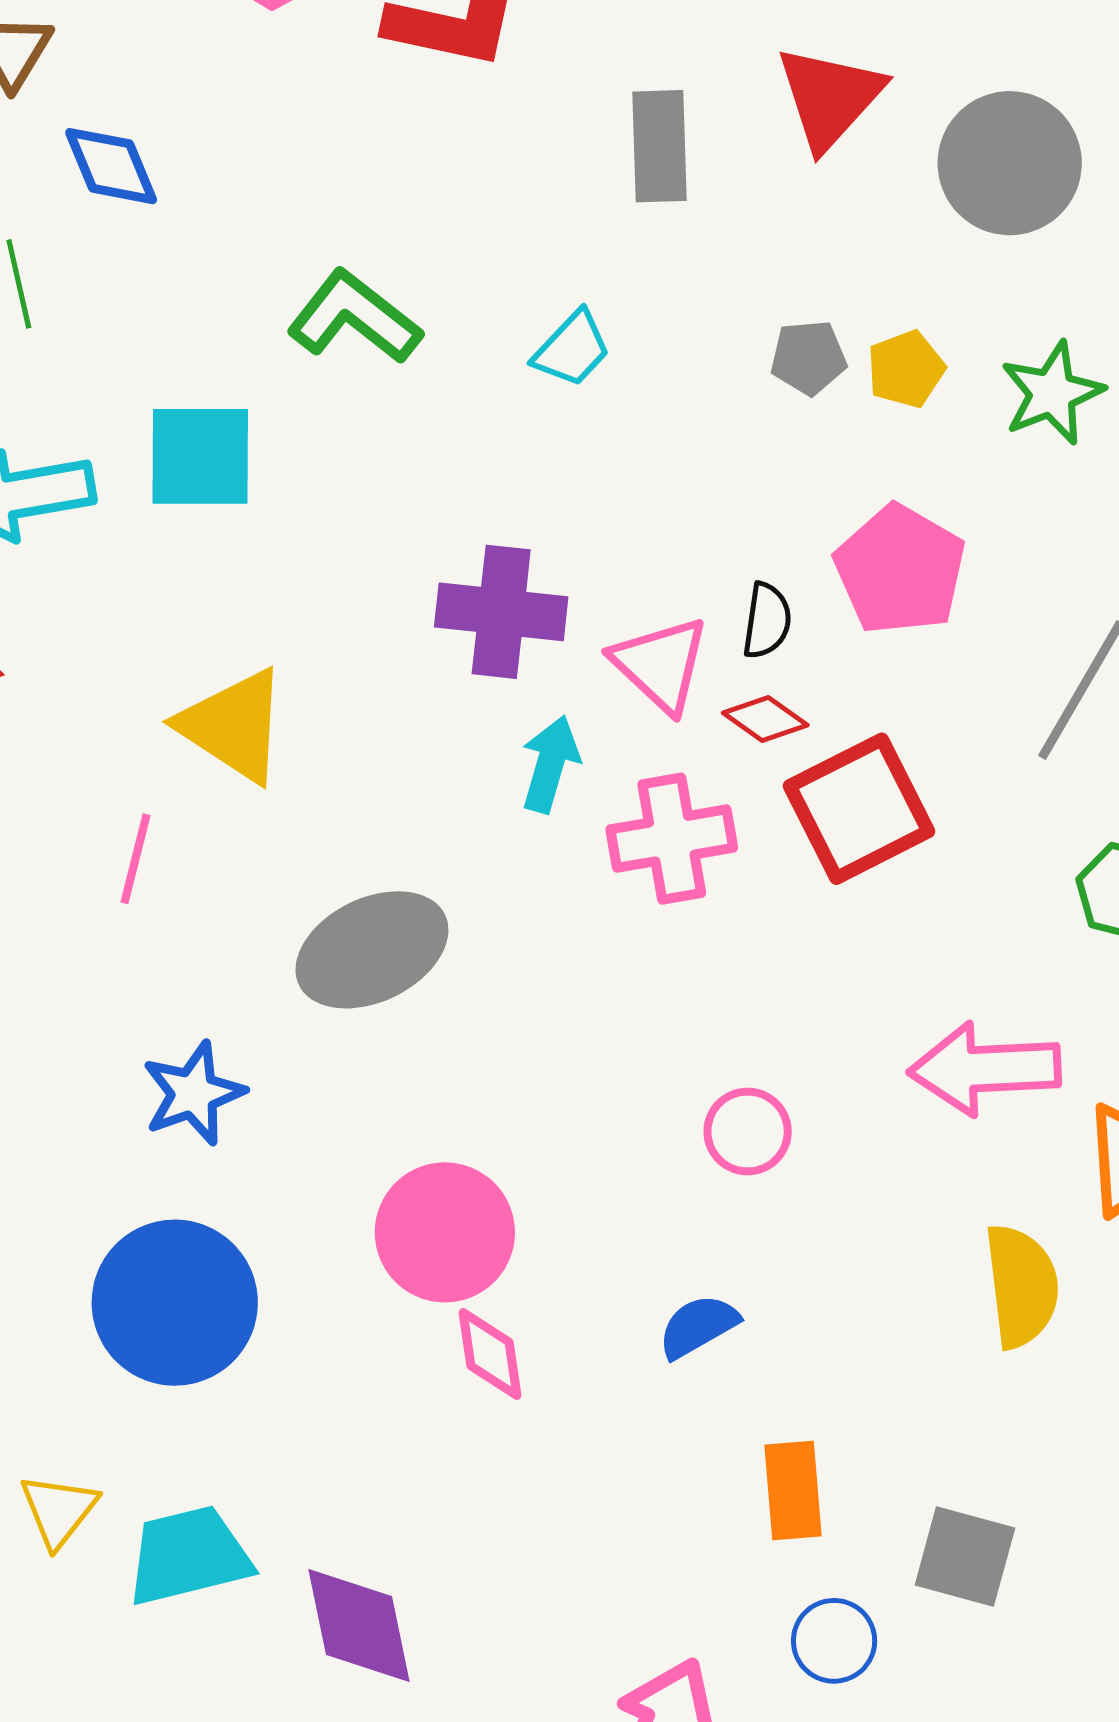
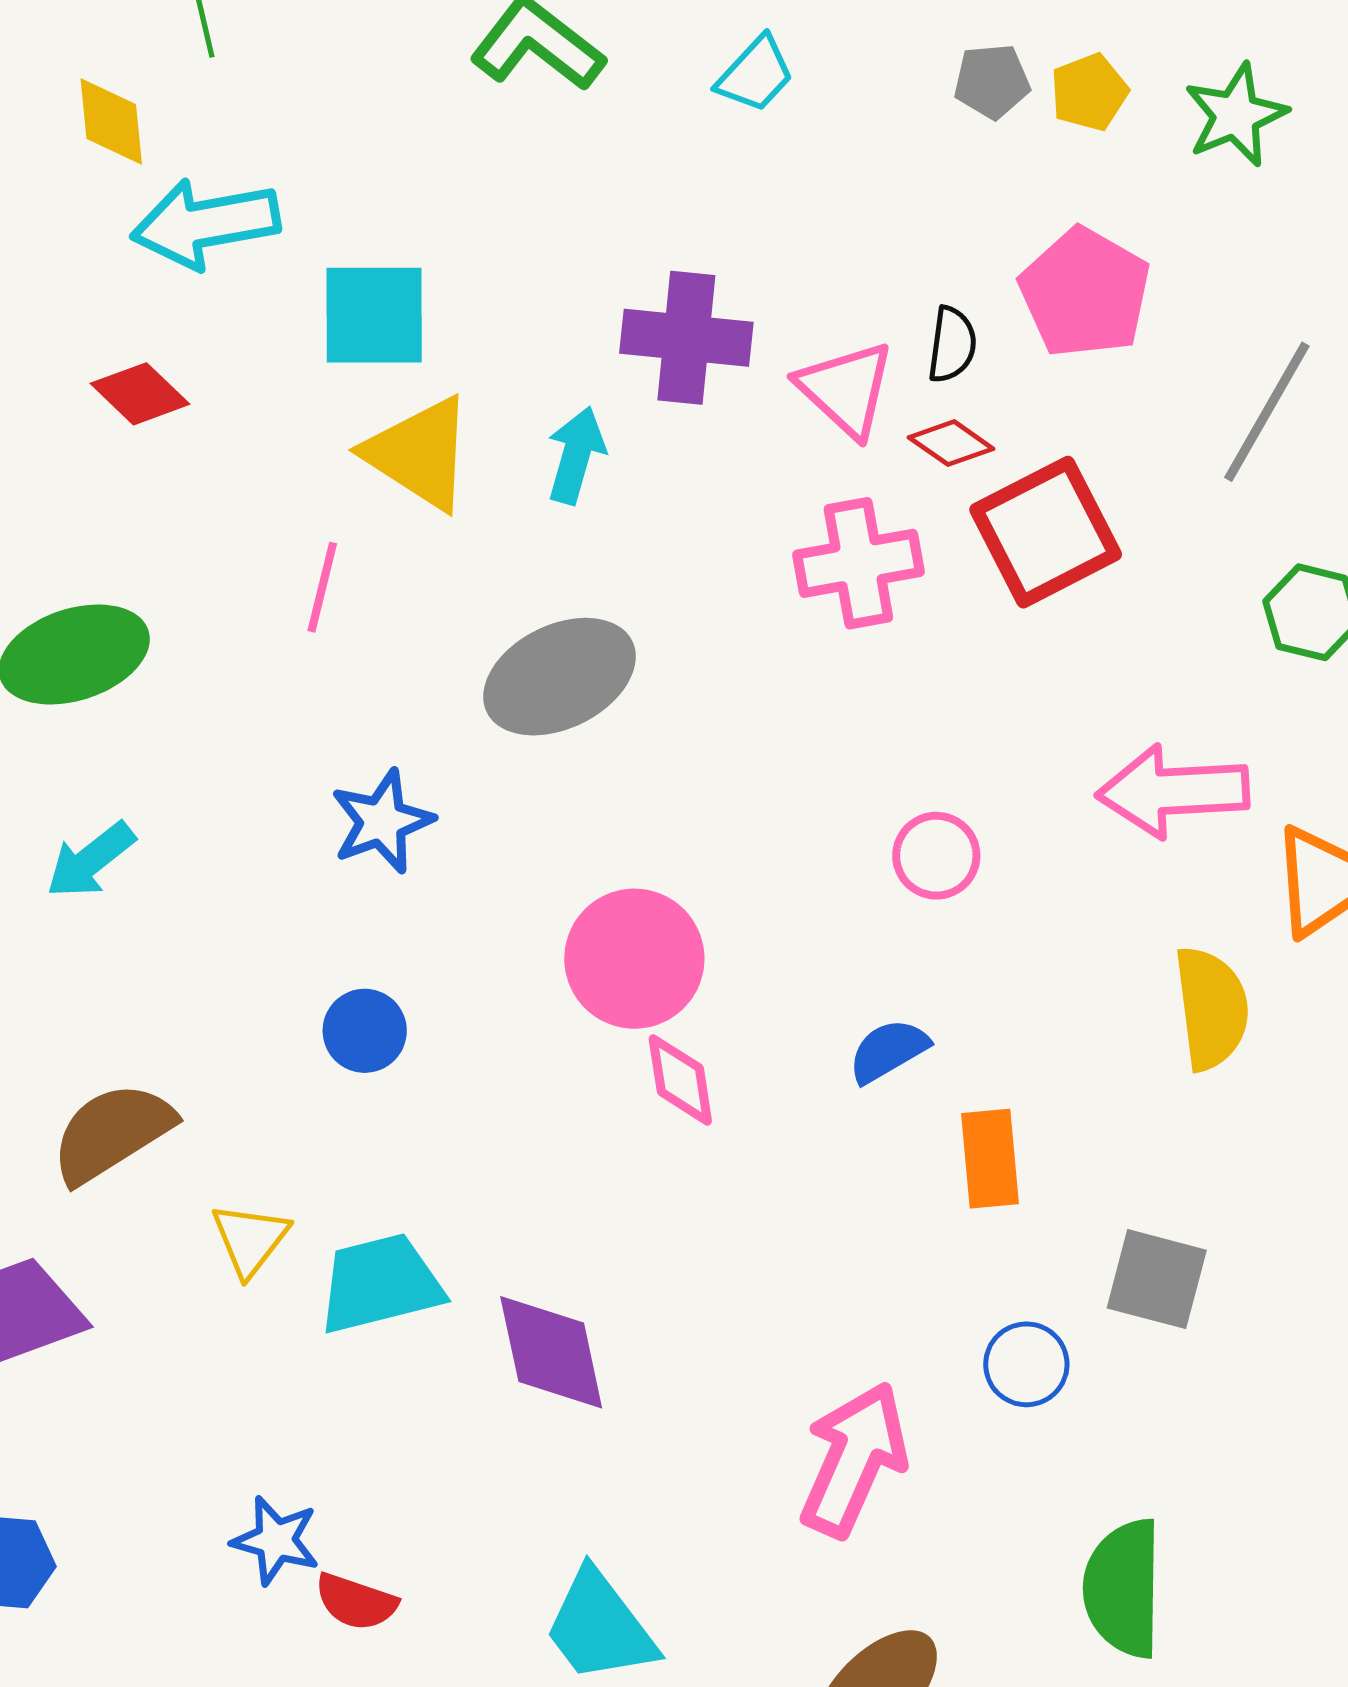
cyan square: (200, 456) -> (374, 315), moved
cyan arrow: (550, 764) -> (576, 455), moved
blue circle: (175, 1303) -> (365, 1031), size x0.5
orange rectangle: (793, 1491) -> (990, 1159), moved

